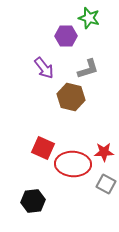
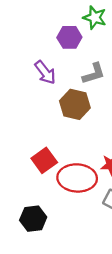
red square: (43, 148) -> (44, 160), turned 30

